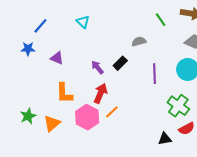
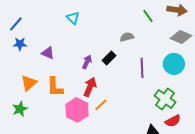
blue line: (40, 26) -> (16, 24), moved
purple arrow: (97, 67) -> (87, 62), turned 64
orange triangle: (52, 123) -> (29, 83), moved

